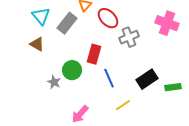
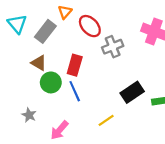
brown triangle: (37, 44) -> (39, 63), moved
blue line: (109, 78) -> (75, 91), moved
gray star: (54, 82) -> (29, 115), moved

